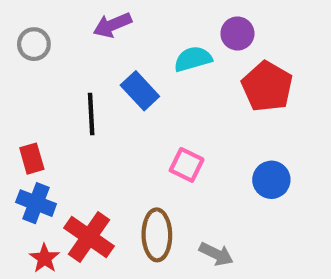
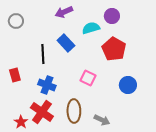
purple arrow: (112, 25) -> (64, 12), moved
red pentagon: (267, 86) -> (114, 49), moved
blue cross: (36, 203) -> (47, 85), moved

